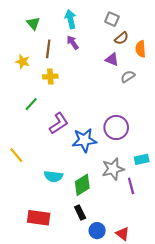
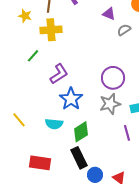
yellow cross: (50, 77) -> (51, 30), size x1.5
blue star: (84, 140) -> (71, 99), moved, turned -30
yellow line: (16, 155) -> (19, 120), moved
gray star: (113, 169) -> (110, 104), moved
black rectangle: (80, 213) -> (79, 158), size x1.5

